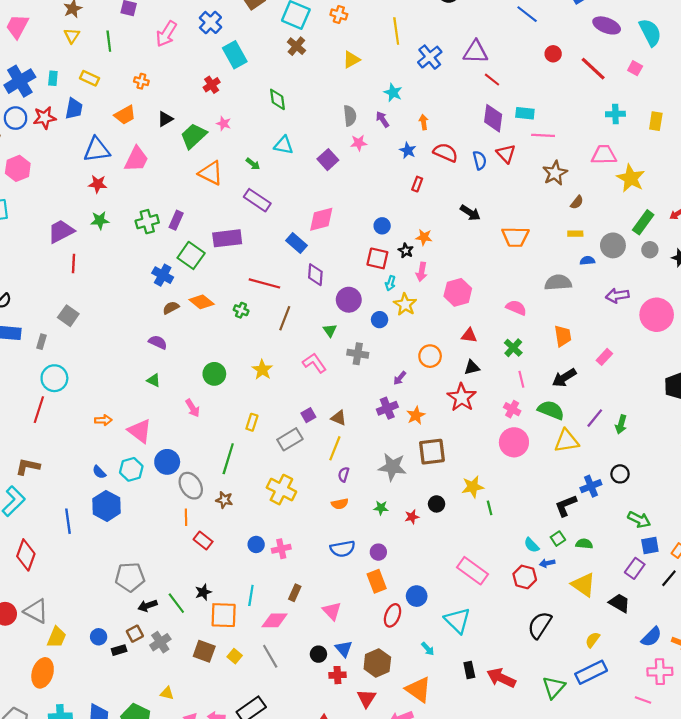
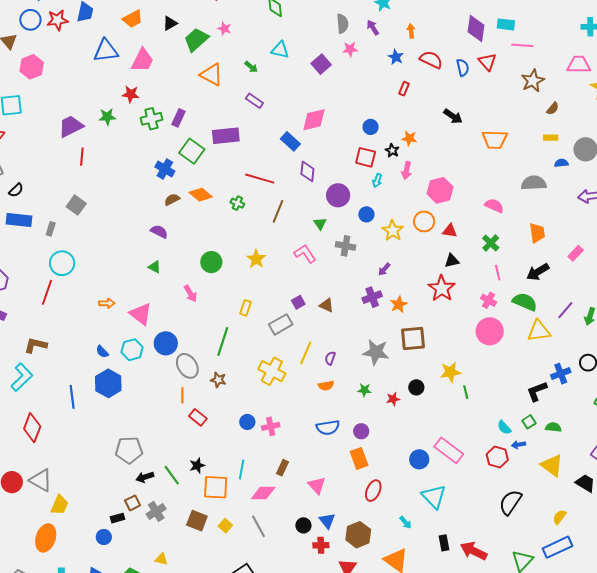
red star: (98, 184) -> (131, 94), moved
purple rectangle: (257, 200) -> (254, 101), size x0.7
yellow star: (405, 304) -> (393, 231), moved
orange circle: (430, 356) -> (424, 221), moved
yellow line: (335, 448) -> (306, 353), moved
blue circle: (417, 596) -> (419, 459), moved
blue circle: (99, 637) -> (104, 537), moved

